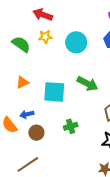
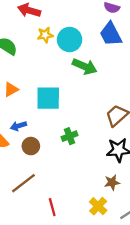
yellow star: (45, 37) -> (45, 35), moved
green arrow: (87, 84) -> (85, 66), moved

